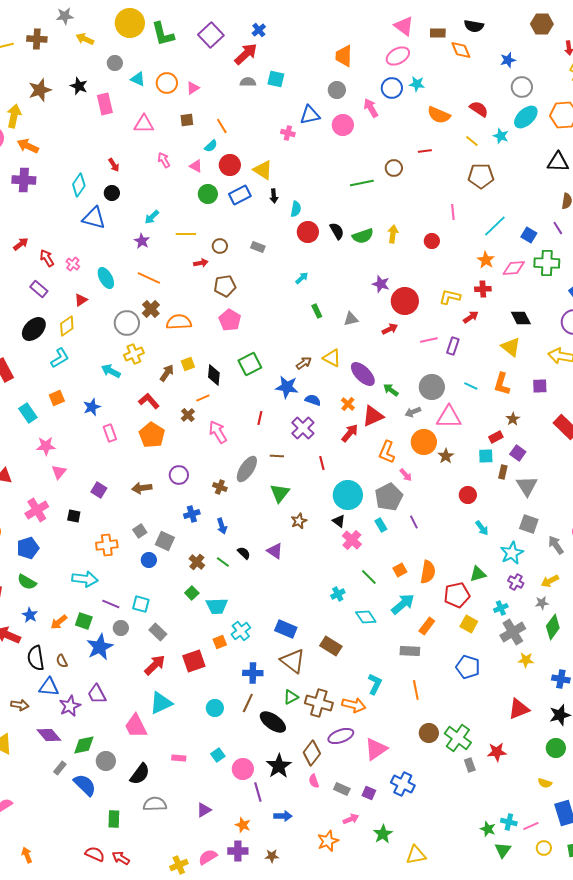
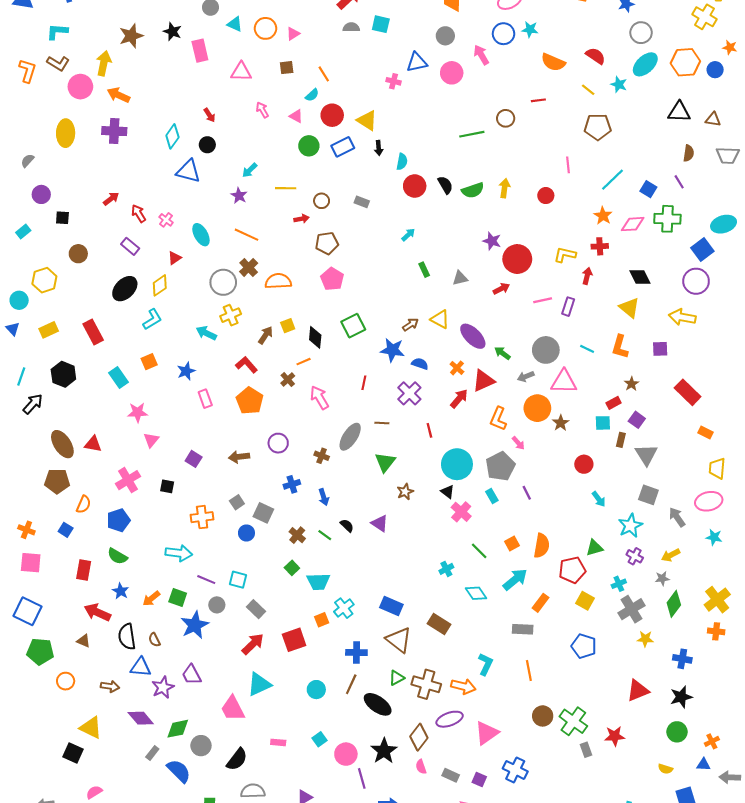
red arrow: (471, 317) -> (587, 276), turned -42

